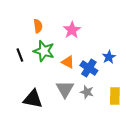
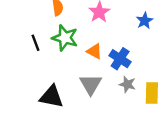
blue star: (109, 57) -> (145, 21), moved
gray star: (87, 92) -> (127, 84), moved

